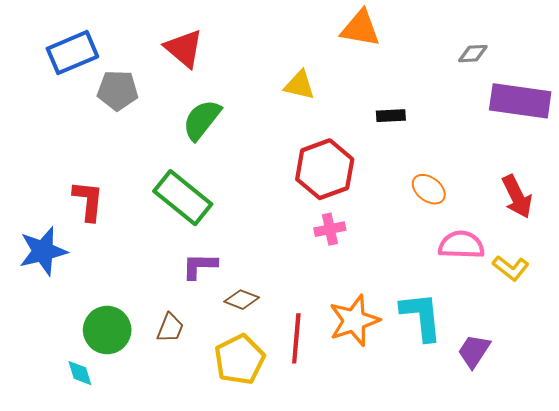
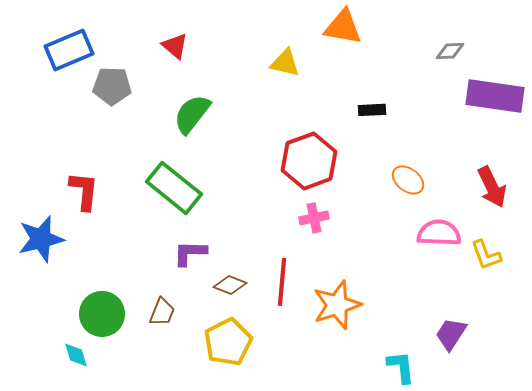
red triangle: (184, 48) -> (175, 46), size x0.7
yellow triangle: (299, 85) -> (285, 63), moved
yellow L-shape: (511, 268) -> (486, 255), turned 32
cyan L-shape: (421, 316) -> (401, 367), moved, size x0.7
red line: (296, 338) -> (282, 282), moved

